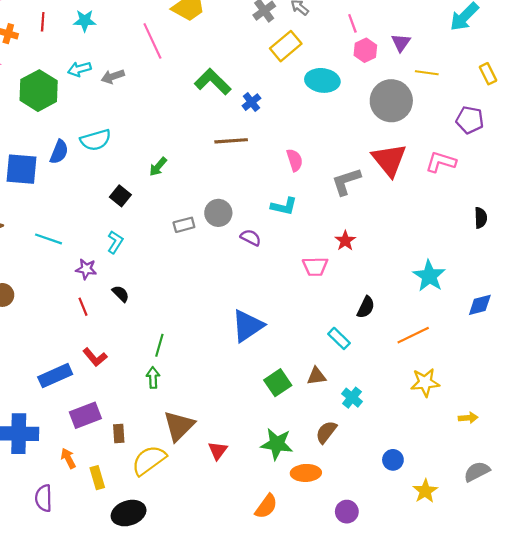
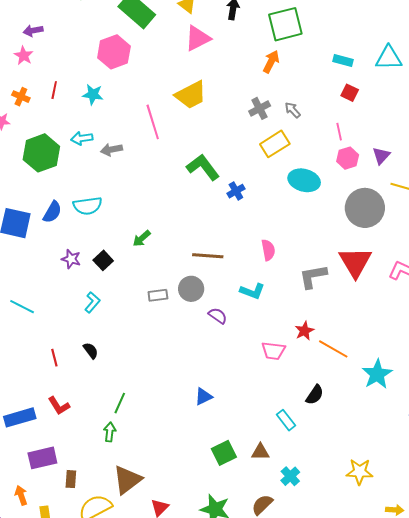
brown line: (231, 141) -> (208, 256), moved
cyan line: (48, 239) -> (22, 307), moved
purple star: (86, 269) -> (71, 259), moved
blue triangle: (248, 326) -> (203, 397), size x0.6
orange line: (413, 335) -> (333, 349), moved, turned 48

